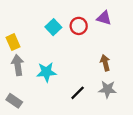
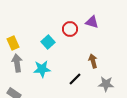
cyan square: (53, 27) -> (48, 42), moved
gray star: (107, 89) -> (106, 84), moved
black line: (78, 93) -> (75, 79), moved

